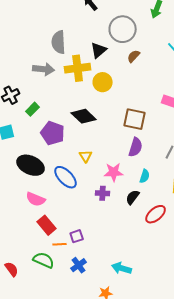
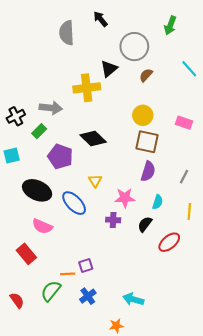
gray semicircle: (59, 42) -> (67, 33), moved
gray arrow: (44, 69) -> (51, 108), moved
yellow circle: (103, 82) -> (143, 115), moved
red rectangle: (47, 225) -> (26, 254), moved
green semicircle: (44, 260) -> (51, 291), turned -75

